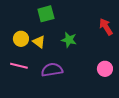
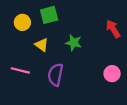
yellow circle: (21, 39) -> (22, 22), moved
purple semicircle: (52, 70) -> (55, 75), turned -70

